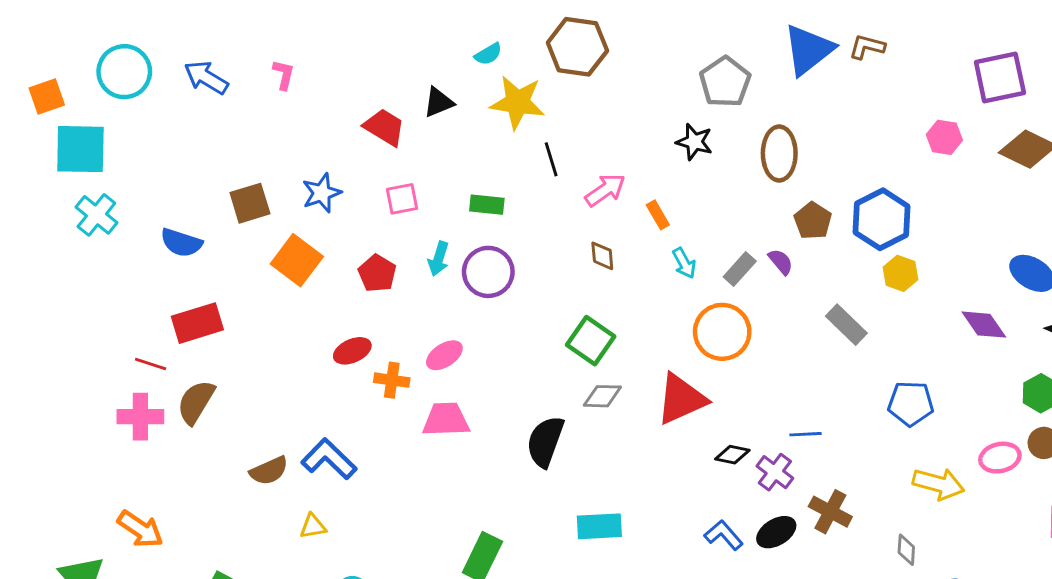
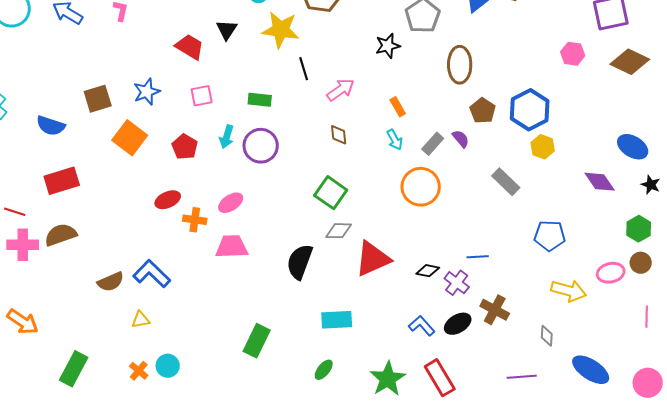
black triangle: (439, 102) -> (227, 30), turned -35
black star: (694, 142) -> (388, 46), moved, turned -30
orange rectangle: (658, 215) -> (398, 107), moved
red line: (151, 364) -> (15, 212), moved
red triangle: (681, 399) -> (373, 259), moved
brown semicircle: (196, 402) -> (61, 235), turned 40

